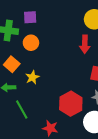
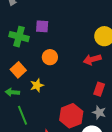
orange circle: (31, 43) -> (50, 57), moved
red arrow: (85, 44) -> (92, 59), turned 66

